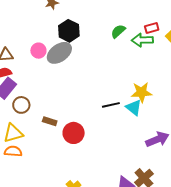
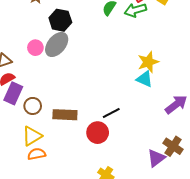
black line: (111, 105) -> (111, 113), moved
brown rectangle: (50, 121) -> (65, 115), size x1.6
red circle: (74, 133) -> (98, 133), moved

